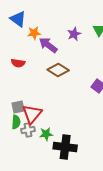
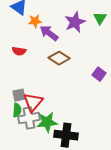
purple star: (74, 34) -> (75, 22), size x1.5
gray cross: (28, 130) -> (29, 118), size x1.5
green star: (46, 134) -> (47, 122), size x1.5

